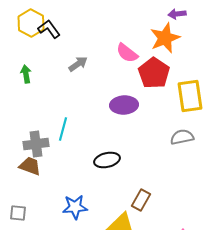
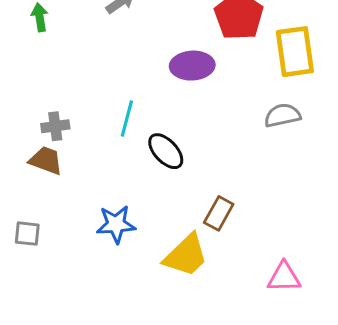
cyan line: (63, 129) -> (127, 118), moved
gray cross: (36, 144) -> (55, 126), size x0.7
black ellipse: (107, 160) -> (166, 151), turned 60

